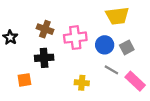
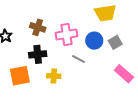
gray line: (111, 70) -> (79, 59), moved
orange square: (24, 80) -> (20, 76), size x1.5
yellow cross: (82, 83) -> (54, 76), moved

